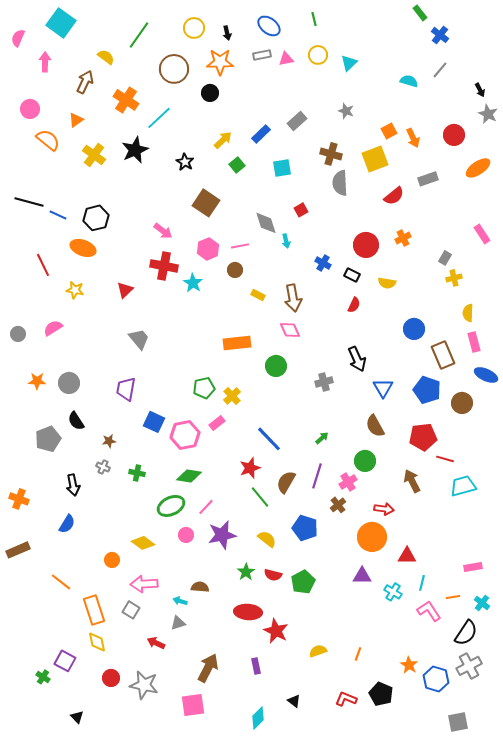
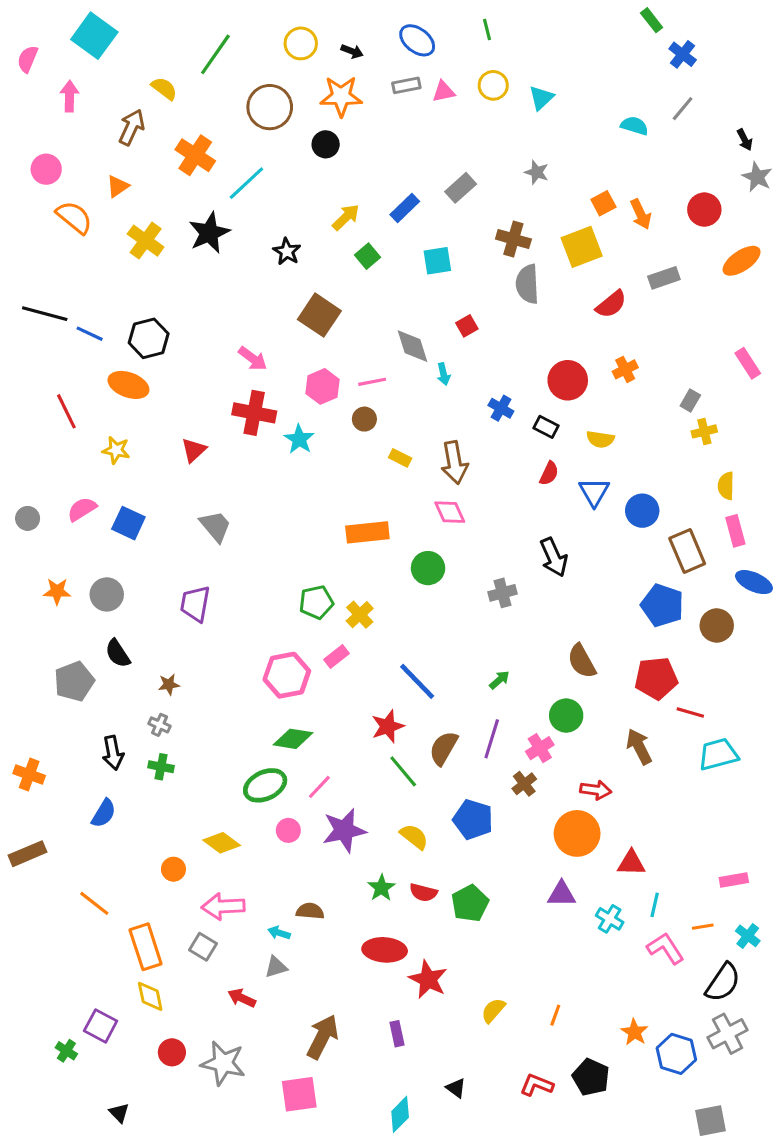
black arrow: (227, 33) -> (352, 51), turned -56
blue triangle: (383, 388) -> (594, 492), moved
blue square: (154, 422) -> (128, 523), moved
green cross: (137, 473) -> (161, 767), moved
yellow semicircle: (318, 651) -> (493, 1010), turned -30

